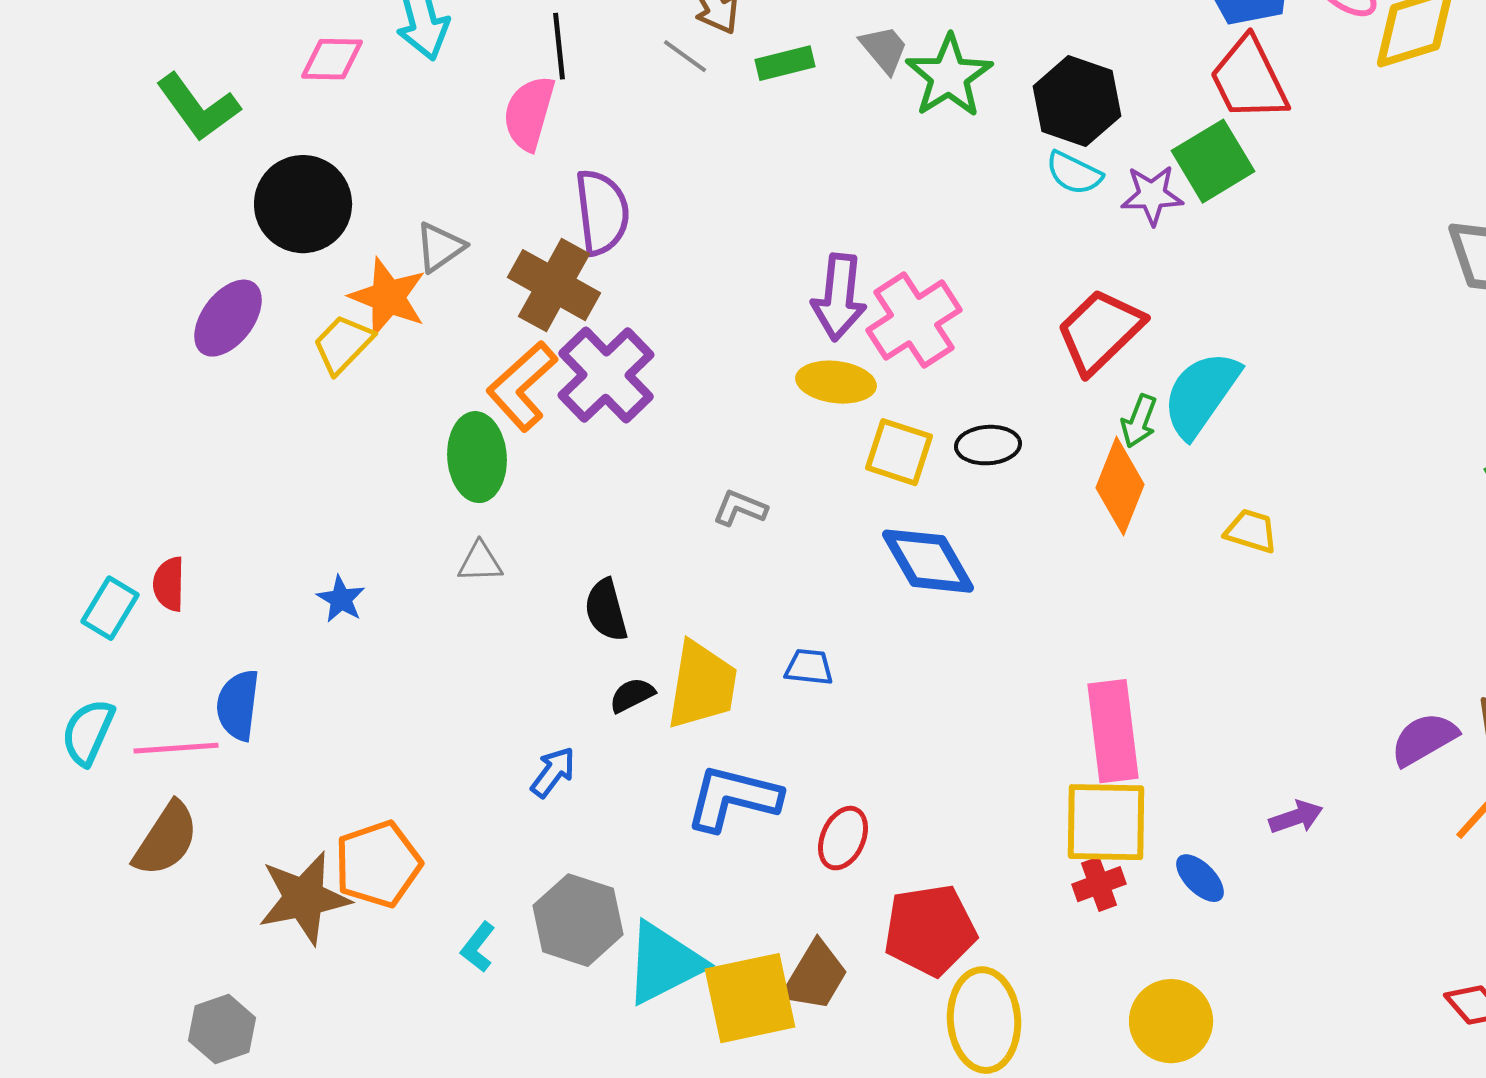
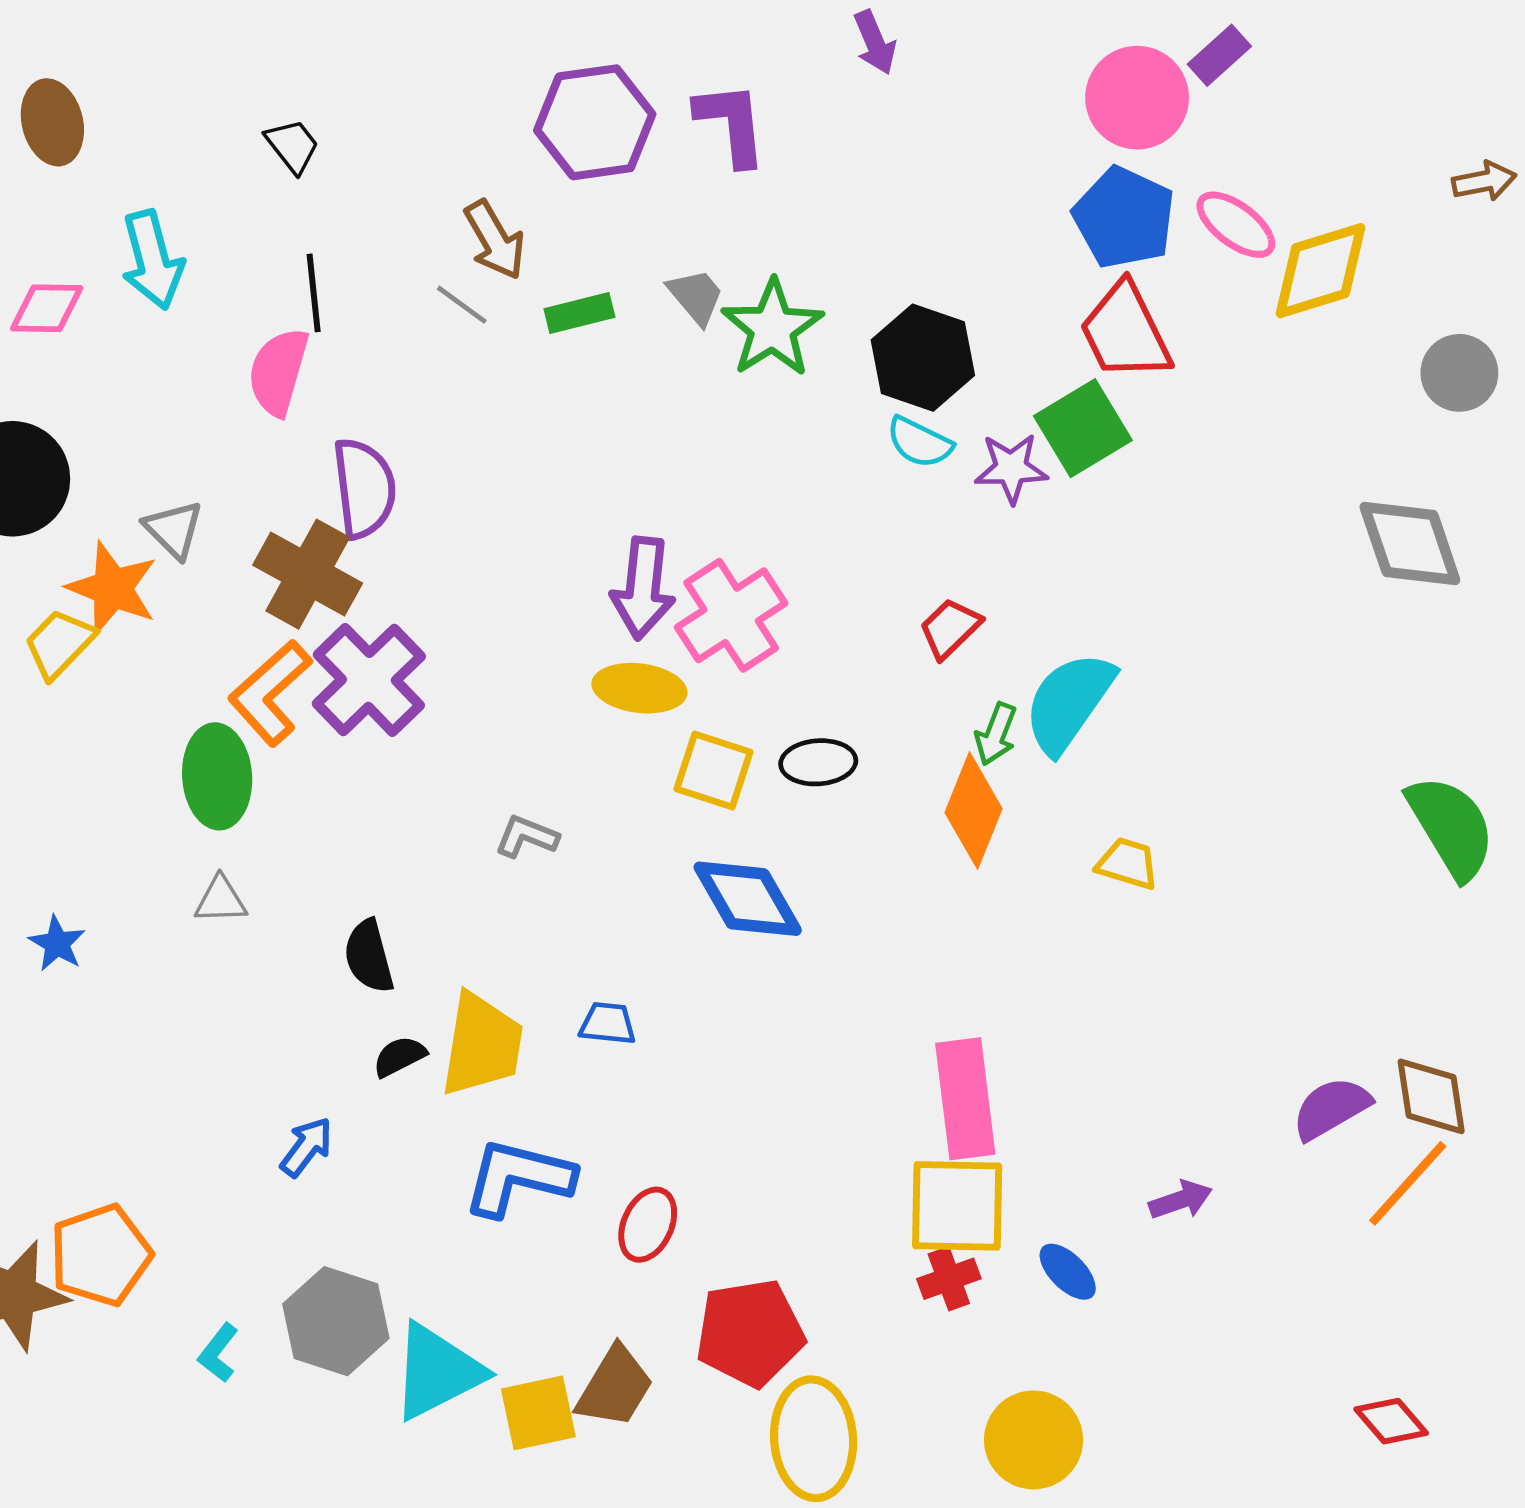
gray triangle: (440, 247) -> (174, 529), turned -40
red trapezoid: (1100, 331) -> (950, 628), size x0.6
yellow square: (750, 998) -> (538, 1413), size x0.7

